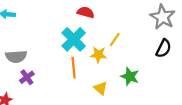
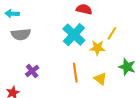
gray semicircle: (16, 57) -> (21, 34), moved
orange line: (74, 68) -> (75, 73), moved

